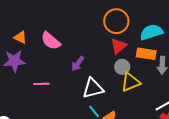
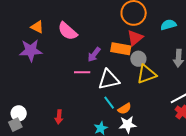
cyan semicircle: (151, 32) -> (168, 25), size x0.7
orange rectangle: (146, 54) -> (121, 49), moved
pink line: (41, 84) -> (82, 72), moved

